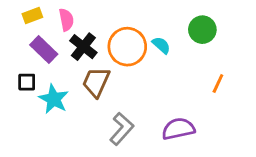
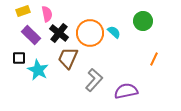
gray L-shape: (122, 129) -> (94, 80), moved

